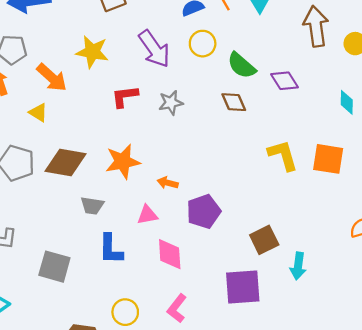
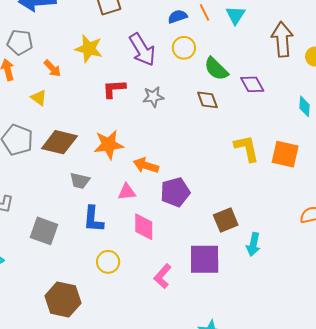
orange arrow: (52, 78) -> (52, 68), size x0.7
orange arrow: (168, 183) -> (146, 165), size x1.4
pink L-shape: (177, 308) -> (163, 276), moved
yellow circle: (125, 312) -> (108, 262), moved

